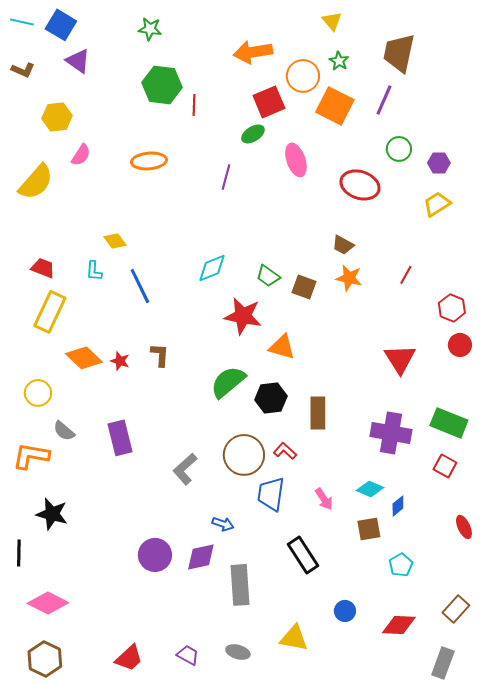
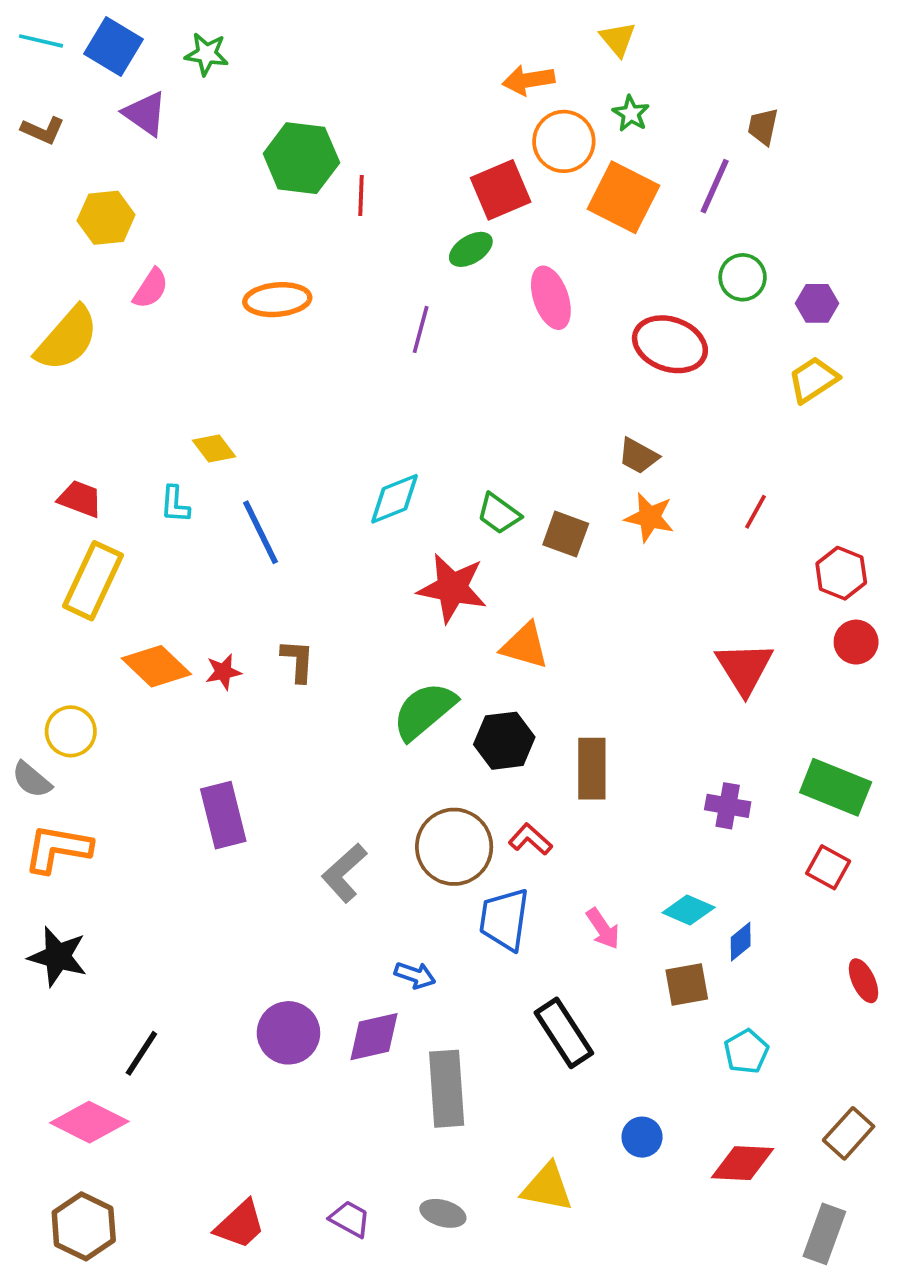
green star: (150, 29) -> (207, 54), moved
orange arrow: (253, 52) -> (529, 80), moved, size x0.7
brown trapezoid: (399, 53) -> (763, 127), moved, size x0.5
red star: (120, 361) -> (223, 672), turned -30
gray semicircle: (64, 431) -> (32, 780), moved
purple cross: (391, 433) -> (728, 806), size x0.6
black star: (52, 514) -> (58, 957), moved
black line: (19, 553) -> (141, 1053), moved, turned 32

